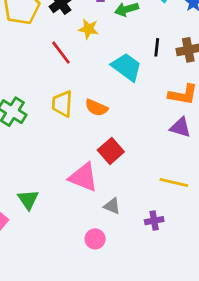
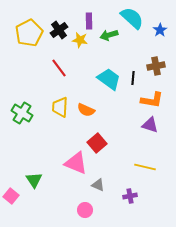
yellow star: (88, 29) -> (80, 40), moved
black line: (157, 47) -> (133, 78), moved

